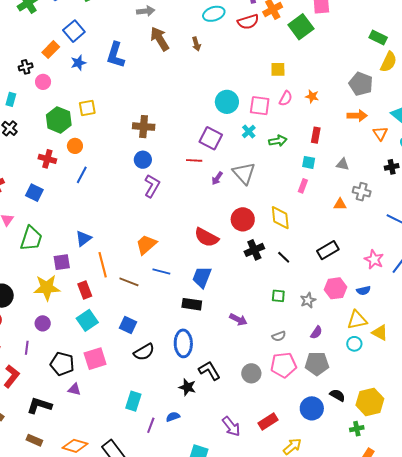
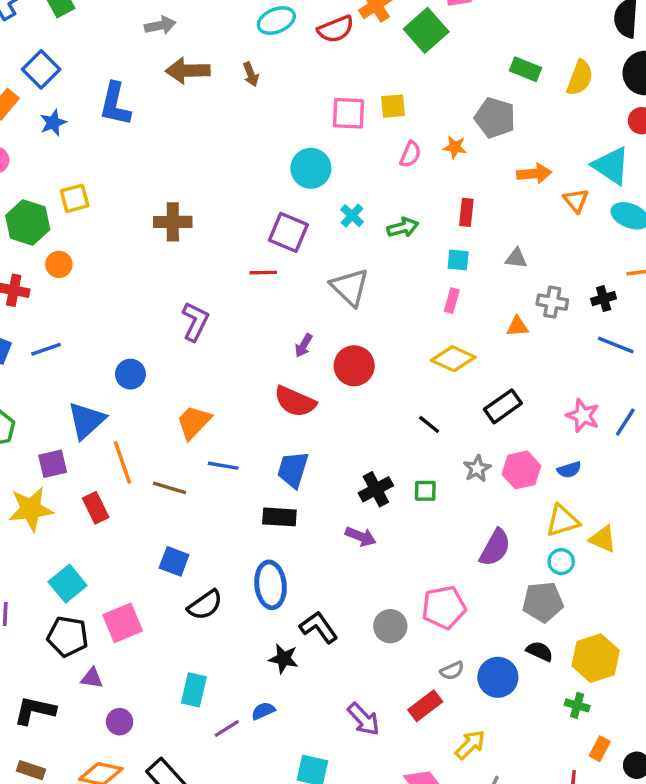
green rectangle: (378, 38) -> (525, 69), moved
brown arrow: (160, 39) -> (188, 71), turned -55
gray pentagon: (361, 84) -> (495, 118), moved
pink square: (260, 106) -> (348, 113), moved
blue circle: (143, 160) -> (130, 374), moved
black cross: (392, 167) -> (604, 299), moved
blue line: (82, 175) -> (46, 349), moved, turned 48
purple arrow: (217, 178) -> (304, 345), moved
yellow diamond: (280, 218) -> (453, 359), moved, turned -55
blue triangle: (84, 238) -> (86, 420), size x1.4
black cross: (254, 250) -> (376, 489), moved
gray star: (308, 300) -> (477, 469), moved
cyan square: (87, 320) -> (68, 584), moved
purple circle: (43, 323) -> (120, 722), moved
purple semicircle: (316, 332) -> (495, 548), size x1.6
gray semicircle: (279, 336) -> (452, 671), moved
gray pentagon: (317, 364) -> (543, 602), moved
purple line: (151, 425) -> (227, 728), turned 42
green cross: (357, 429) -> (577, 705), turned 32

